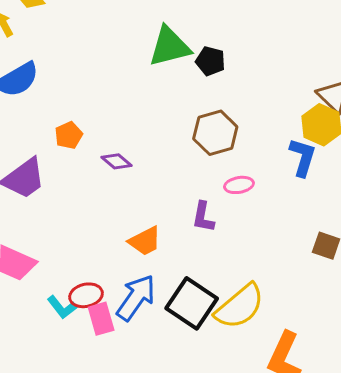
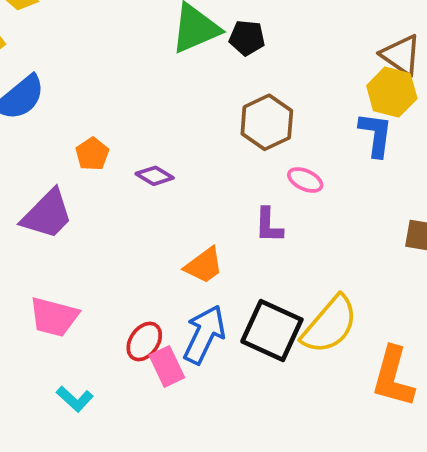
pink ellipse: (239, 185) -> (305, 180), turned 44
red ellipse: (86, 295) -> (144, 341), turned -32
cyan L-shape: (62, 307) -> (75, 399), moved

